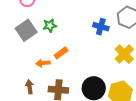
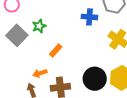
orange arrow: (43, 63) -> (40, 73), moved

